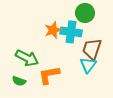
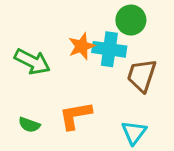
green arrow: (27, 58) -> (32, 62), moved
cyan triangle: (88, 65) -> (134, 132), moved

